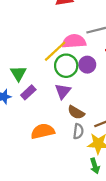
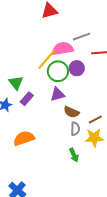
purple triangle: (63, 91) -> (57, 94), turned 42
orange semicircle: (43, 131) -> (24, 138), moved
green arrow: (95, 166) -> (74, 155), moved

